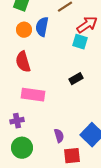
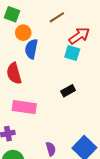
blue semicircle: (42, 27) -> (31, 49), moved
orange circle: (24, 30) -> (23, 33), moved

